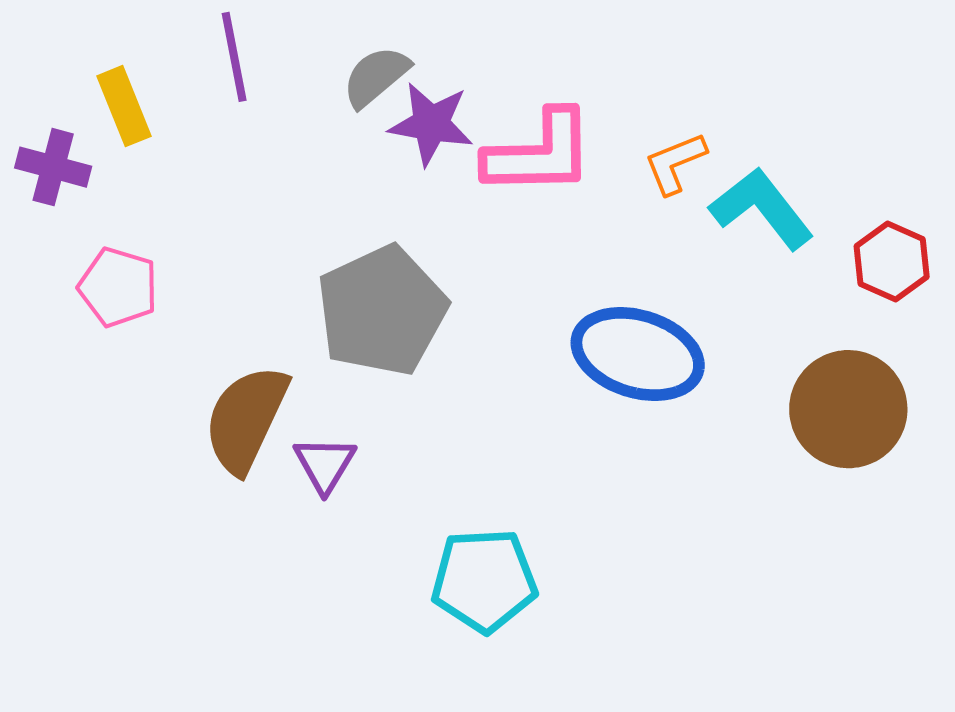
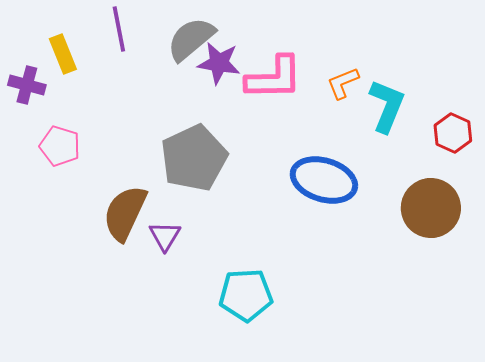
gray semicircle: (376, 77) -> (191, 39), size x1.4
cyan L-shape: (762, 208) -> (387, 106), turned 60

